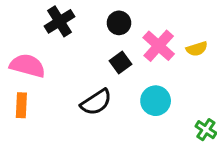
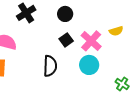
pink cross: (159, 46) -> (91, 41), moved
black semicircle: (96, 102) -> (50, 66), turned -55

